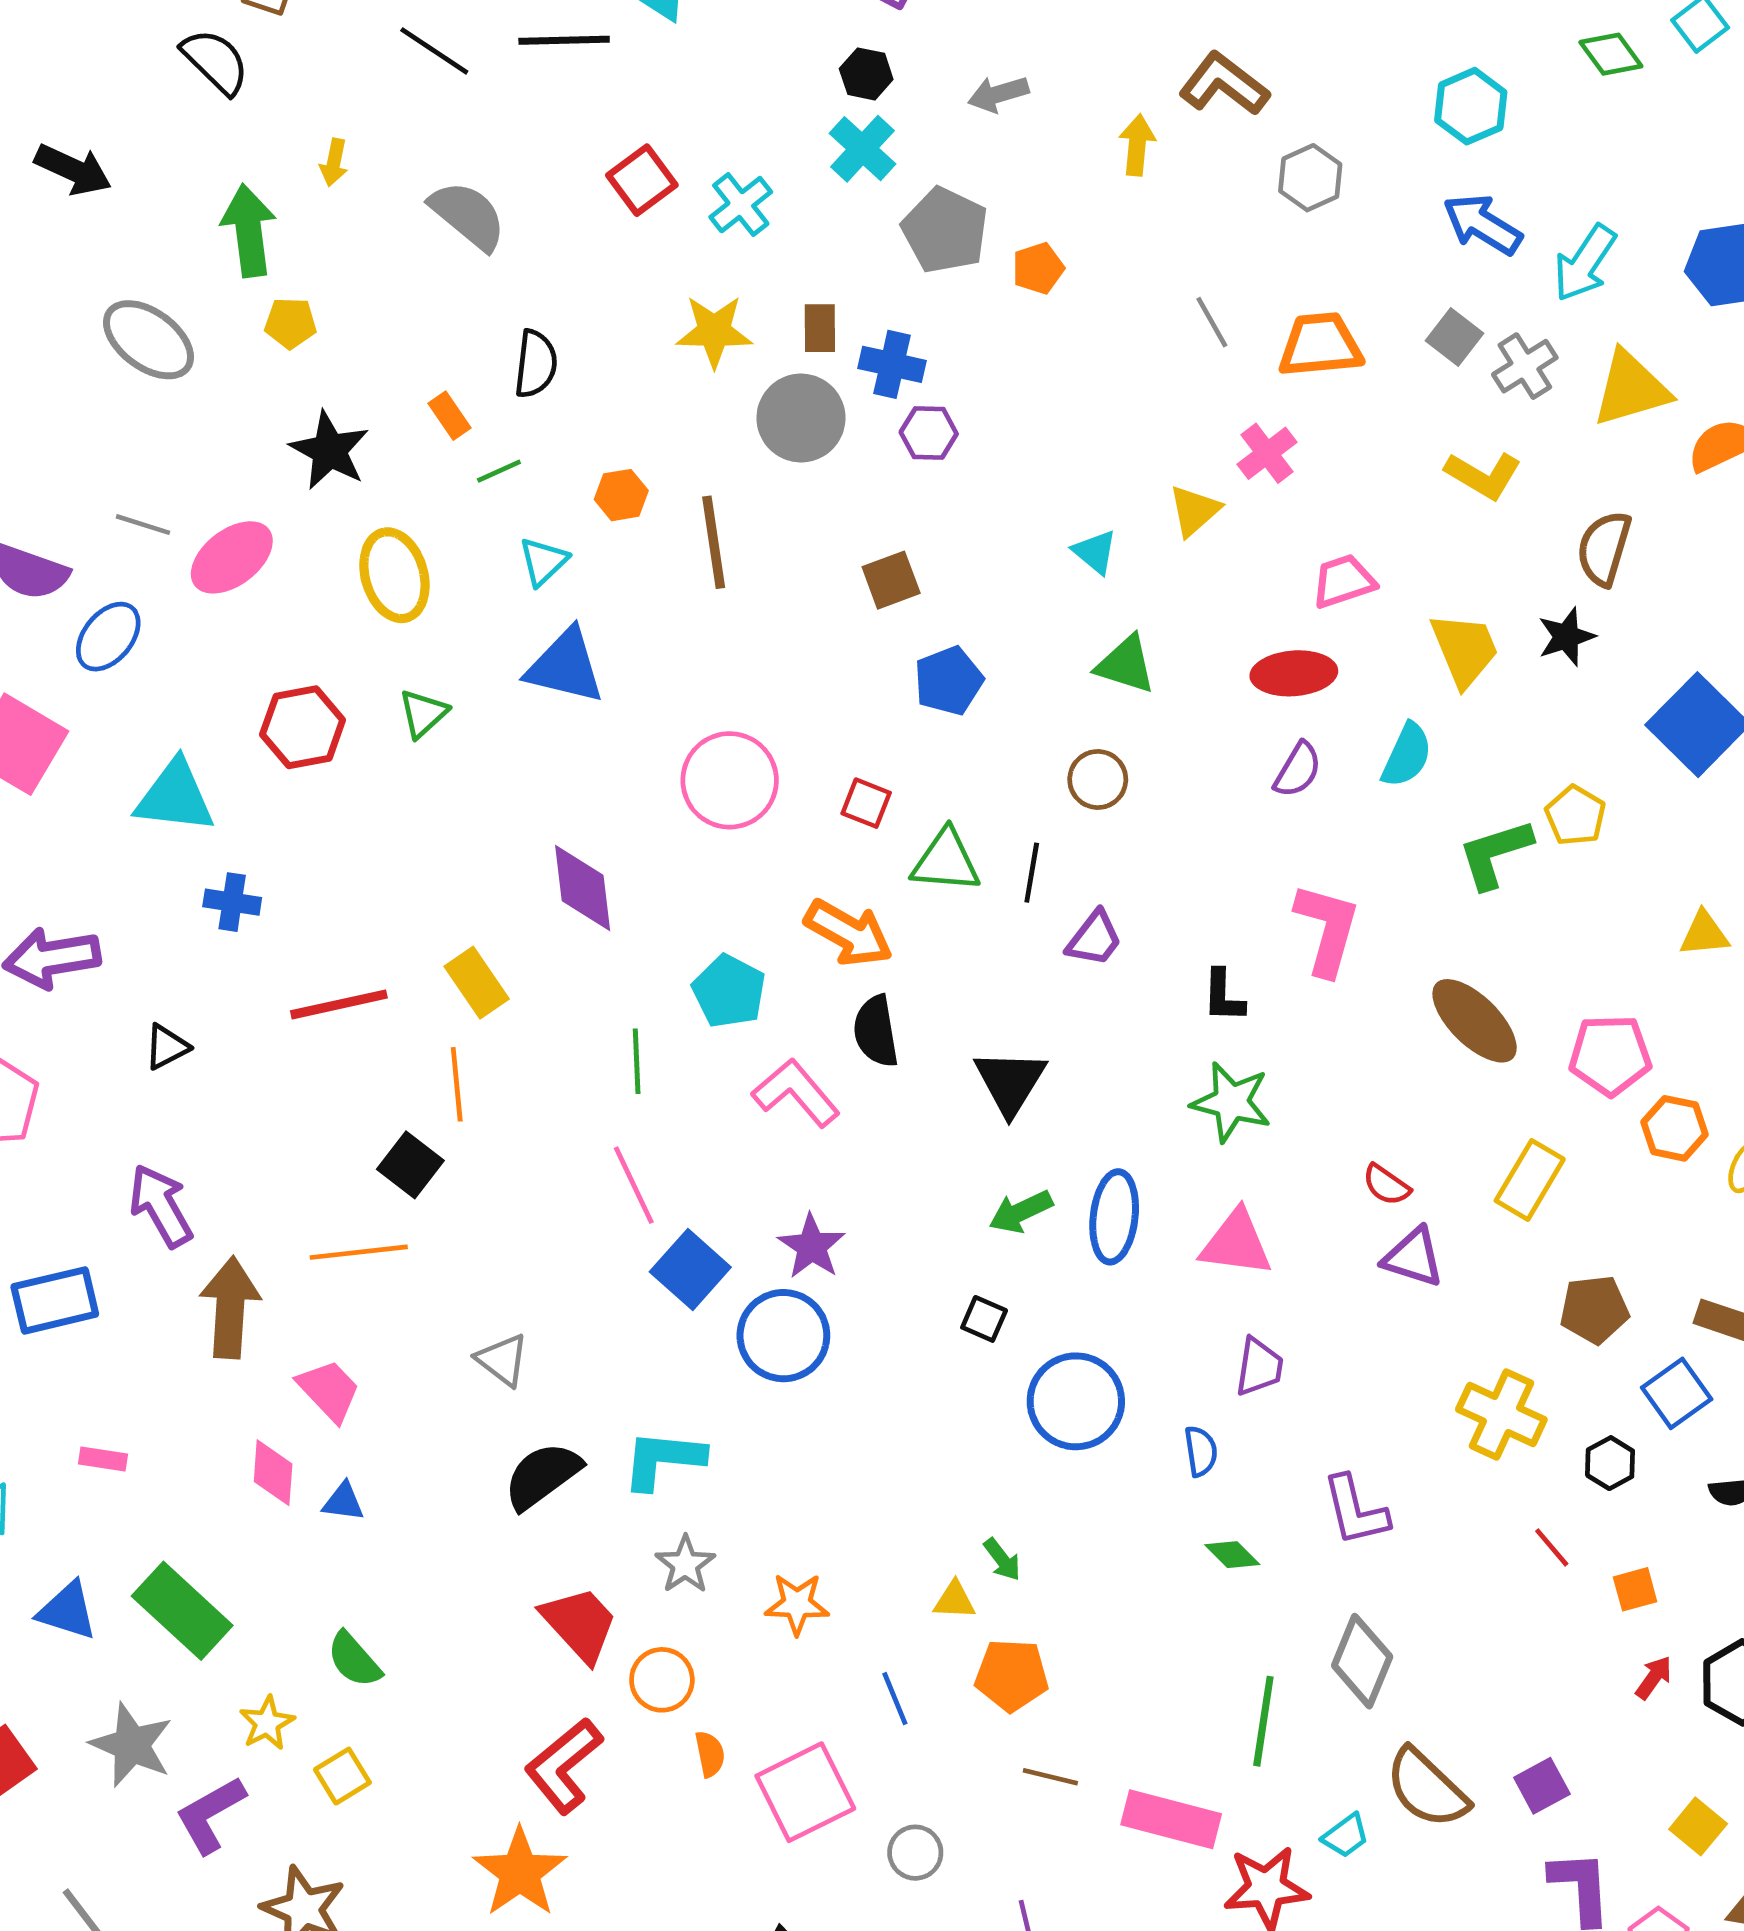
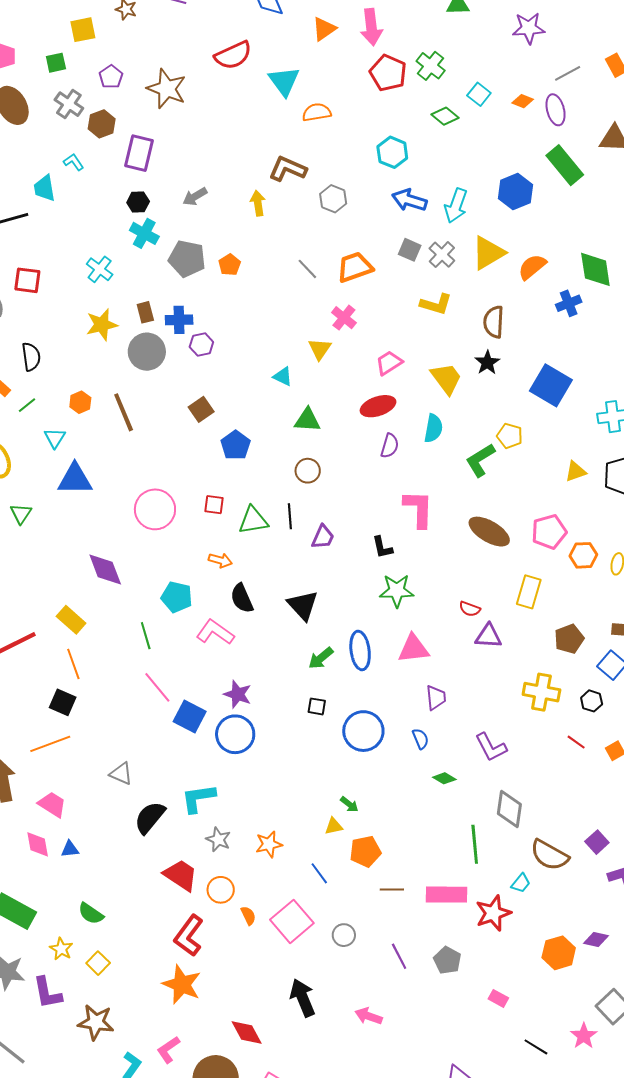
red square: (642, 180) -> (27, 280), moved, turned -32
orange arrow: (849, 933) -> (220, 560), size x0.6
purple L-shape: (210, 1815) -> (47, 993), turned -57

